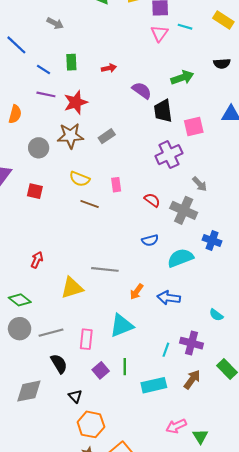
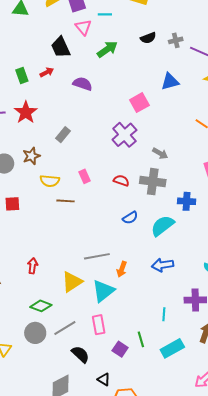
green rectangle: (71, 62) -> (22, 75), moved
green arrow: (182, 78) -> (107, 49), moved
black trapezoid: (163, 111) -> (61, 47), moved
brown star: (70, 136) -> (31, 156), moved, size x0.7
orange arrow: (137, 292) -> (122, 269), moved
green diamond: (20, 300) -> (41, 306), moved
cyan triangle: (122, 326) -> (103, 291), moved
cyan line: (166, 350) -> (164, 314), moved

